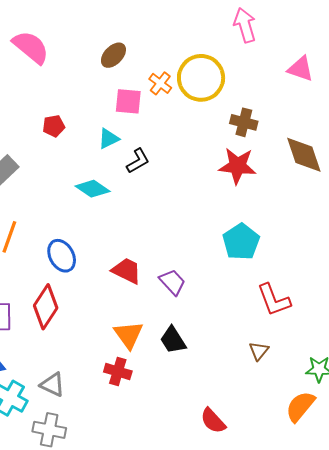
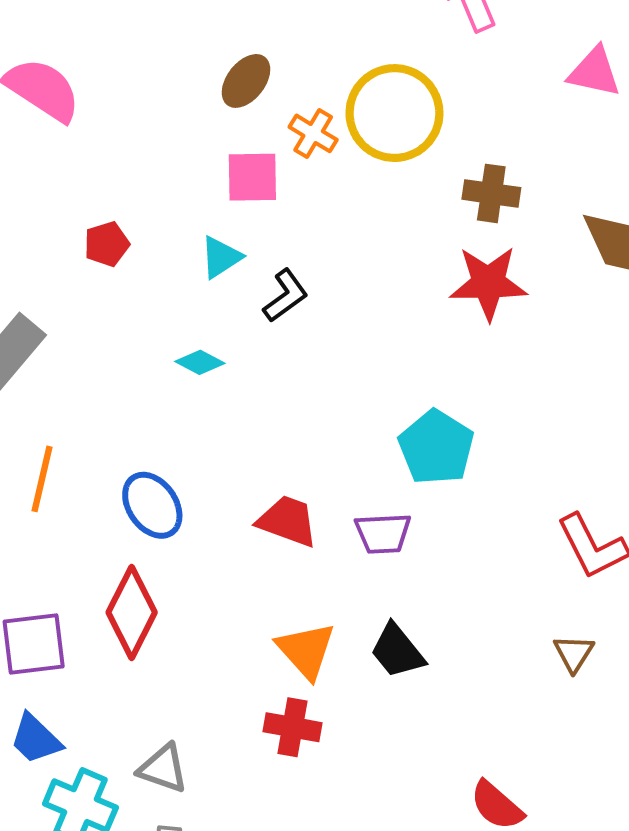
brown ellipse: (113, 55) -> (246, 81), moved
cyan diamond: (93, 189) -> (200, 362), size x0.7
cyan pentagon: (241, 242) -> (436, 447), moved
purple trapezoid: (172, 282) -> (383, 533), turned 136

